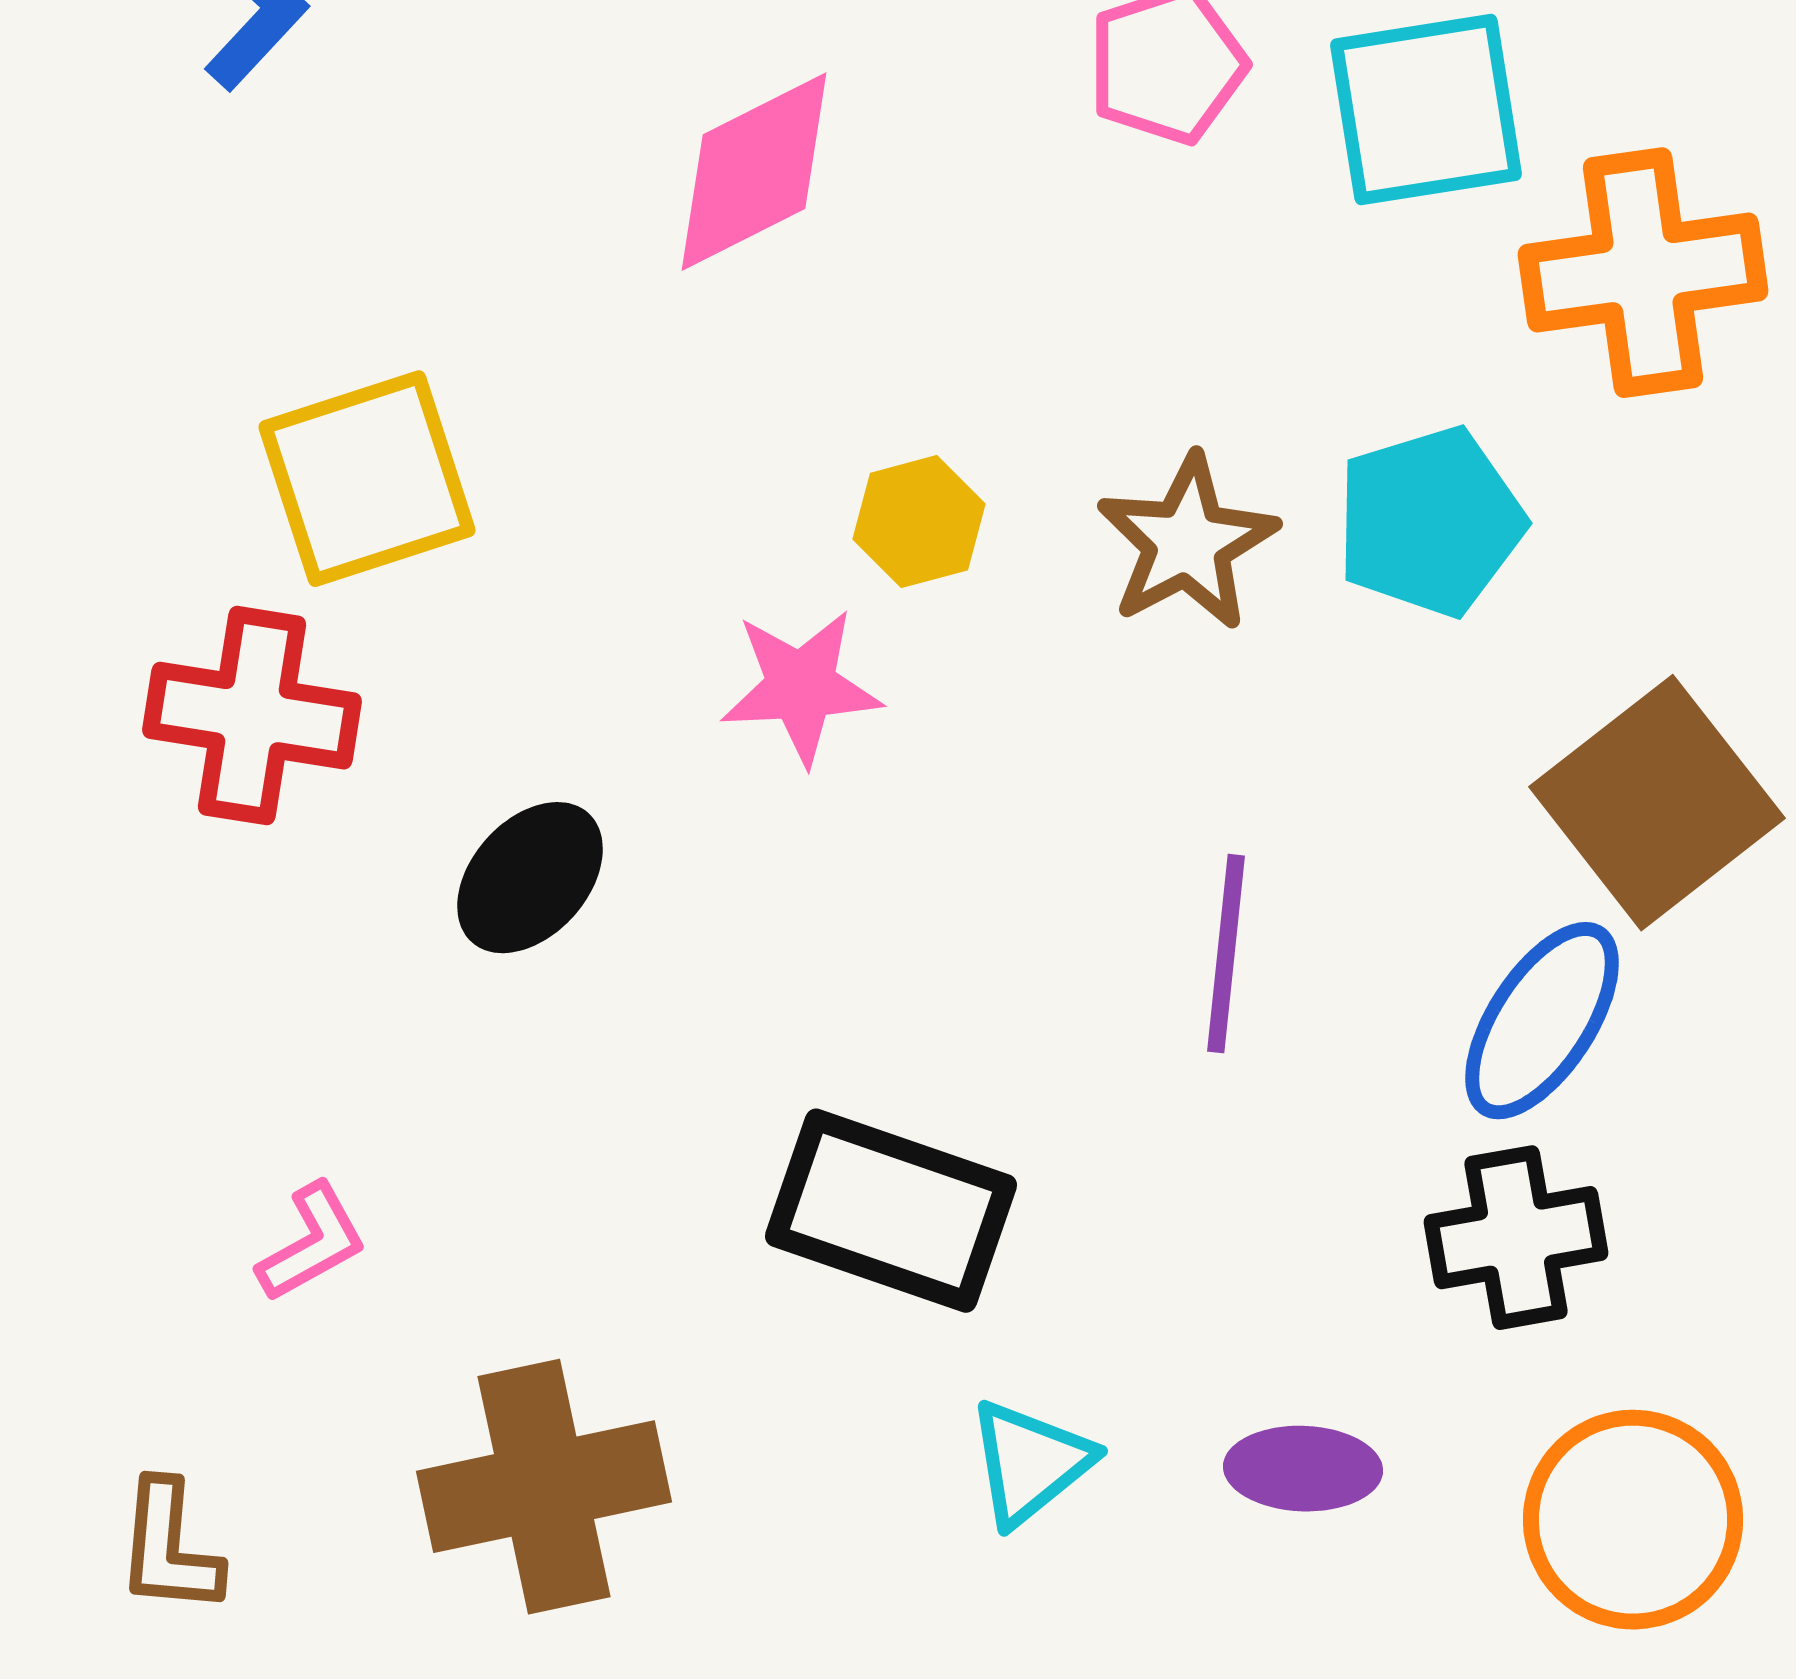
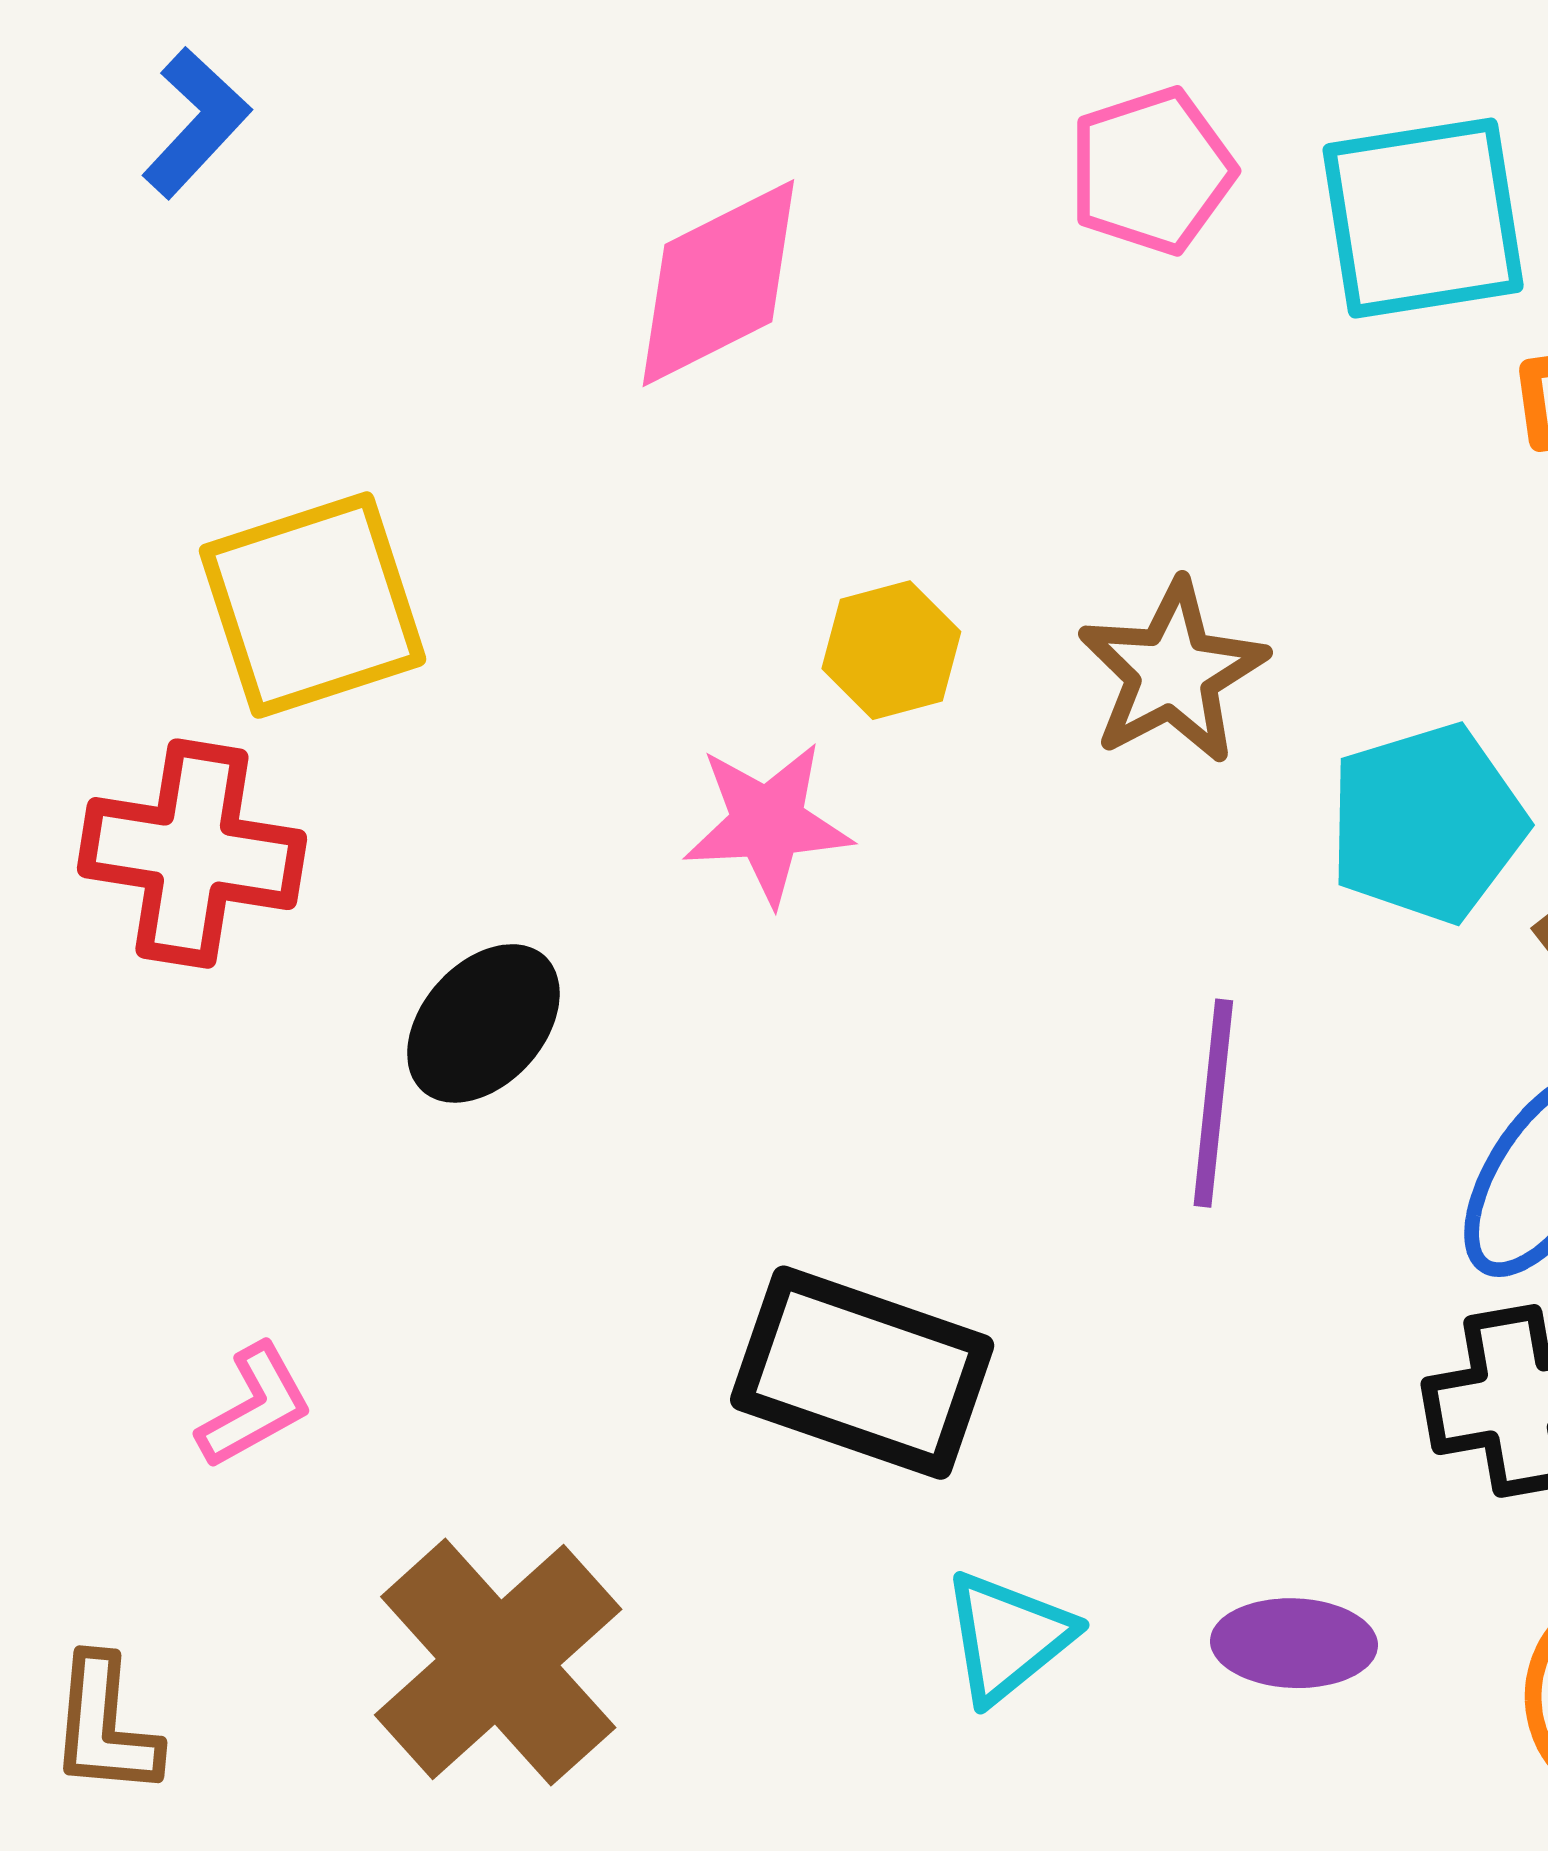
cyan pentagon: (1430, 522) -> (1427, 823), moved
brown cross: (544, 1487) -> (498, 1662), turned -30

